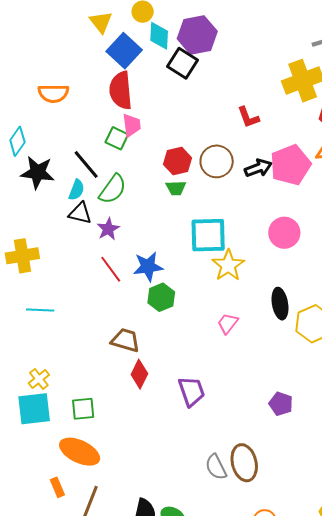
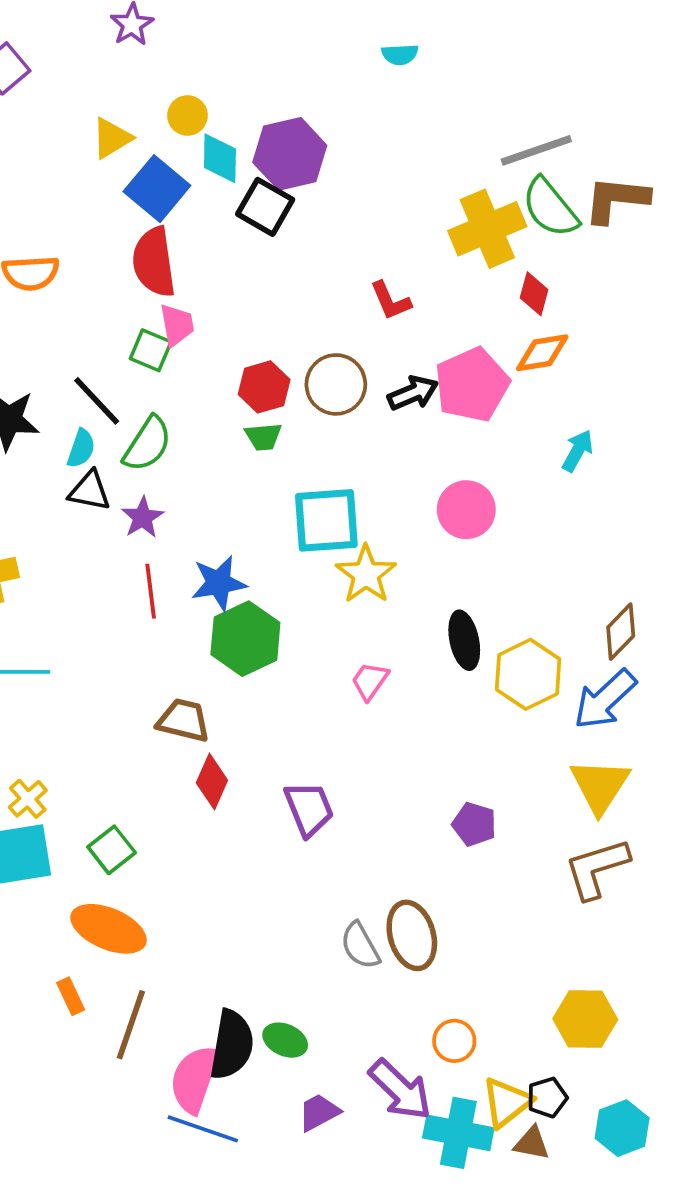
yellow triangle: (101, 22) -> (112, 138), turned 40
red line: (111, 269) -> (151, 591), turned 32
green hexagon: (161, 297) -> (245, 639), size x1.4
green square: (83, 409) -> (112, 850), turned -30

